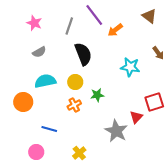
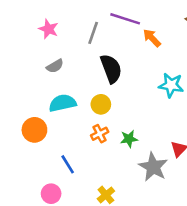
purple line: (94, 15) -> (125, 19), turned -35
orange arrow: (115, 30) -> (152, 38), turned 84
green star: (97, 95) -> (129, 139), moved
blue line: (49, 129) -> (68, 164), turned 42

